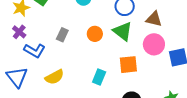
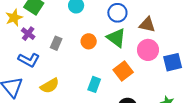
purple cross: (19, 32) -> (28, 34), moved
orange square: (128, 65) -> (123, 71), turned -30

